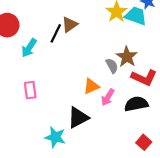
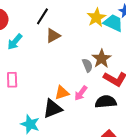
brown triangle: (70, 25) -> (53, 36), moved
black line: (56, 33) -> (42, 16), moved
orange triangle: (91, 86) -> (62, 93), moved

